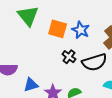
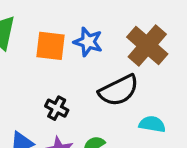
black cross: (69, 57) -> (57, 108), moved

